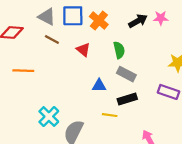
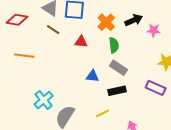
pink star: (161, 18) -> (154, 30), moved
orange cross: (99, 21) -> (106, 22), moved
red triangle: (83, 50) -> (81, 42), turned -40
yellow line: (110, 115) -> (103, 113), moved, turned -40

